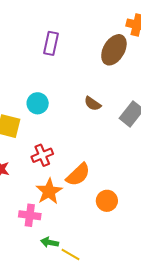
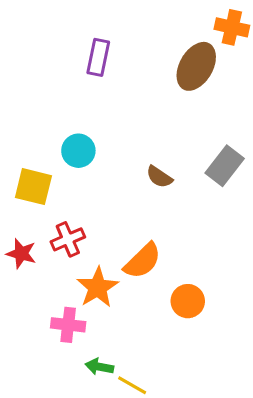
brown semicircle: (93, 104) -> (159, 177), moved
red cross: (42, 155) -> (68, 239), moved

